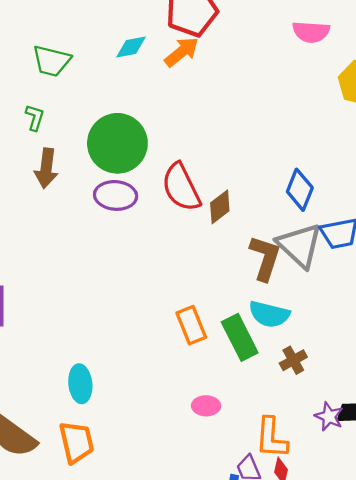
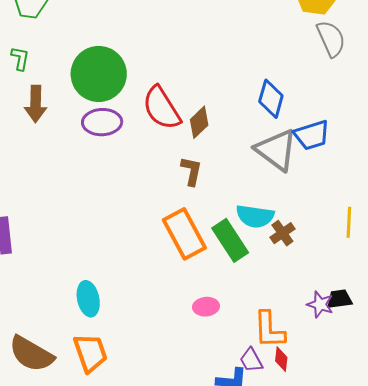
brown L-shape: (265, 258) -> (191, 171), moved, size x0.7
orange rectangle: (191, 325) -> (184, 234), size x1.4
brown cross: (293, 360) -> (282, 233), moved

